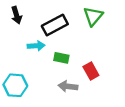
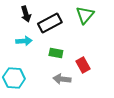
black arrow: (16, 15) -> (26, 14), moved
cyan arrow: (36, 46) -> (24, 41), moved

